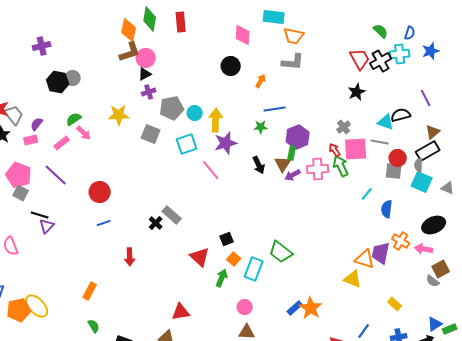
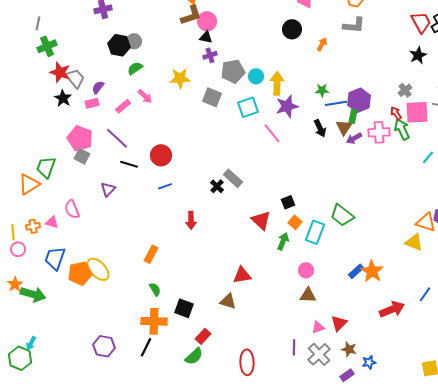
black triangle: (145, 74) -> (206, 37), turned 40
blue line: (275, 109) -> (336, 103), moved
green semicircle: (74, 119) -> (135, 68), moved
black line: (40, 215) -> (129, 164), moved

